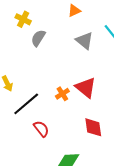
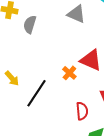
red semicircle: (41, 129) -> (82, 111), moved, turned 48

